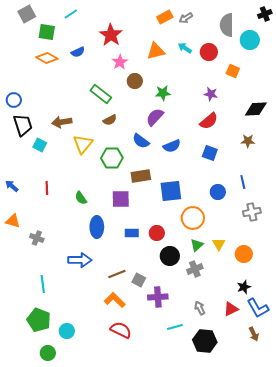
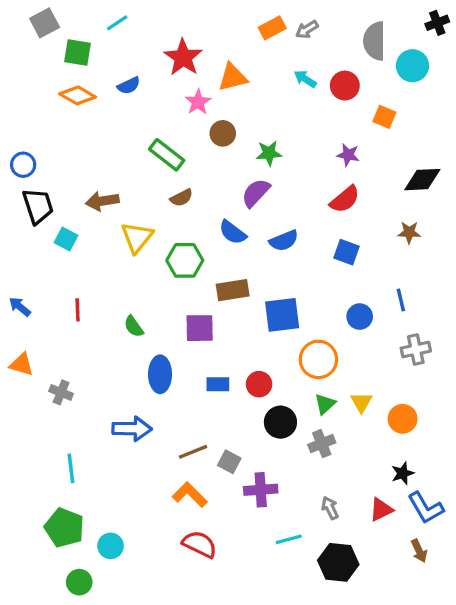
orange triangle: (156, 51) -> (233, 77), moved

